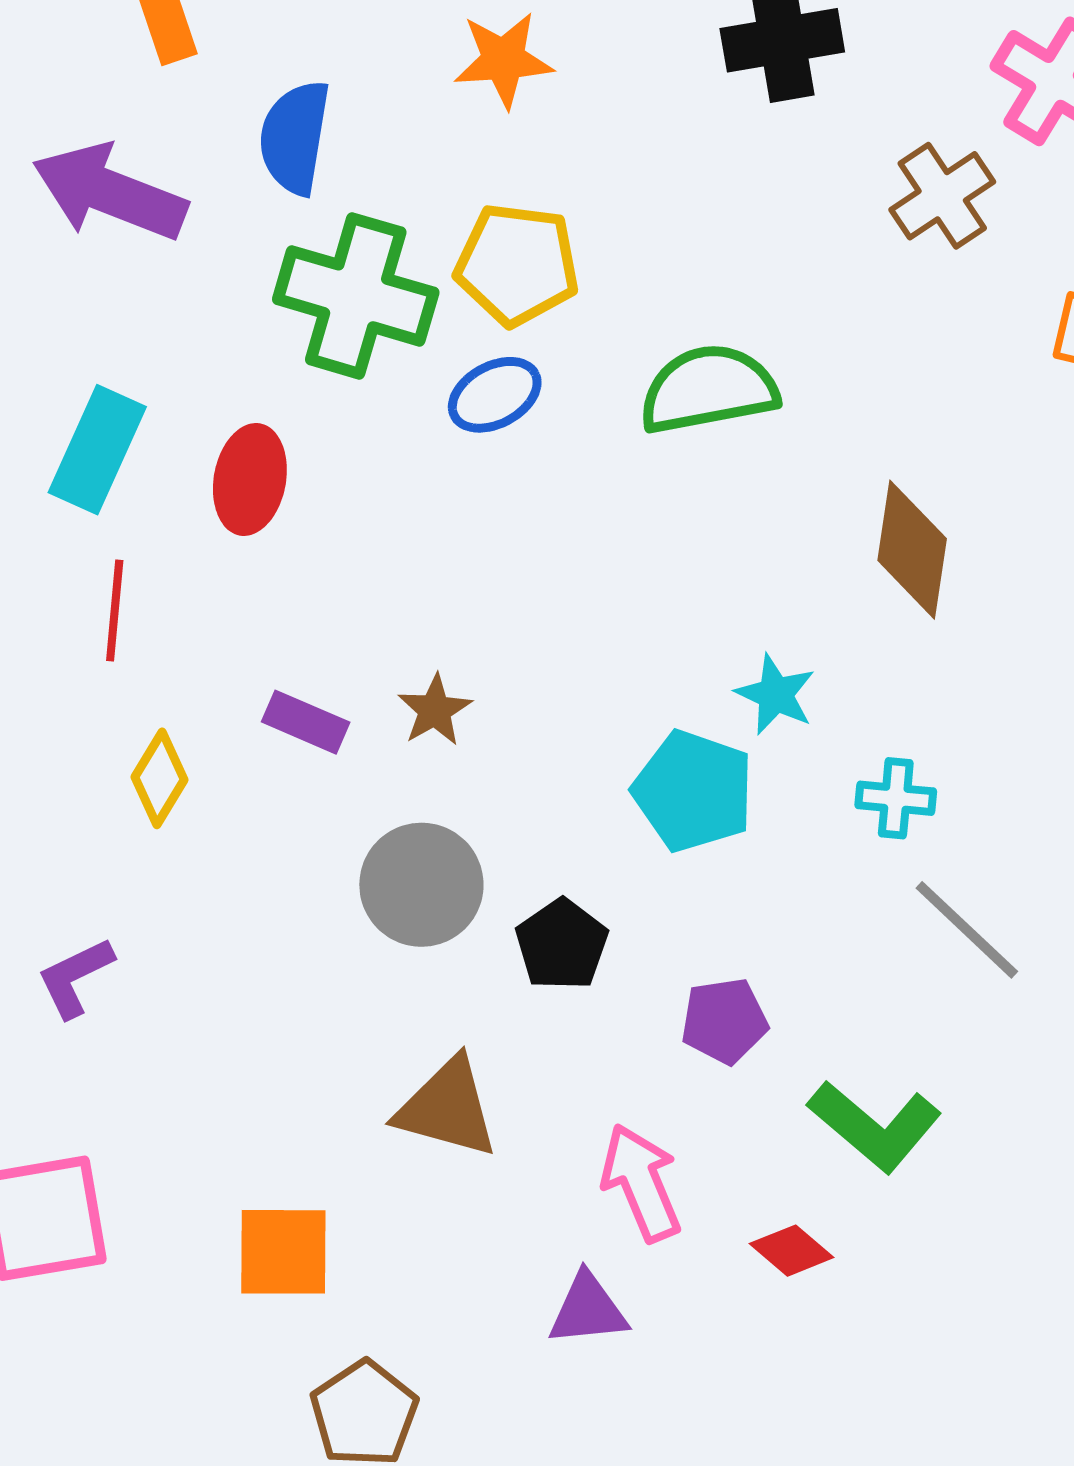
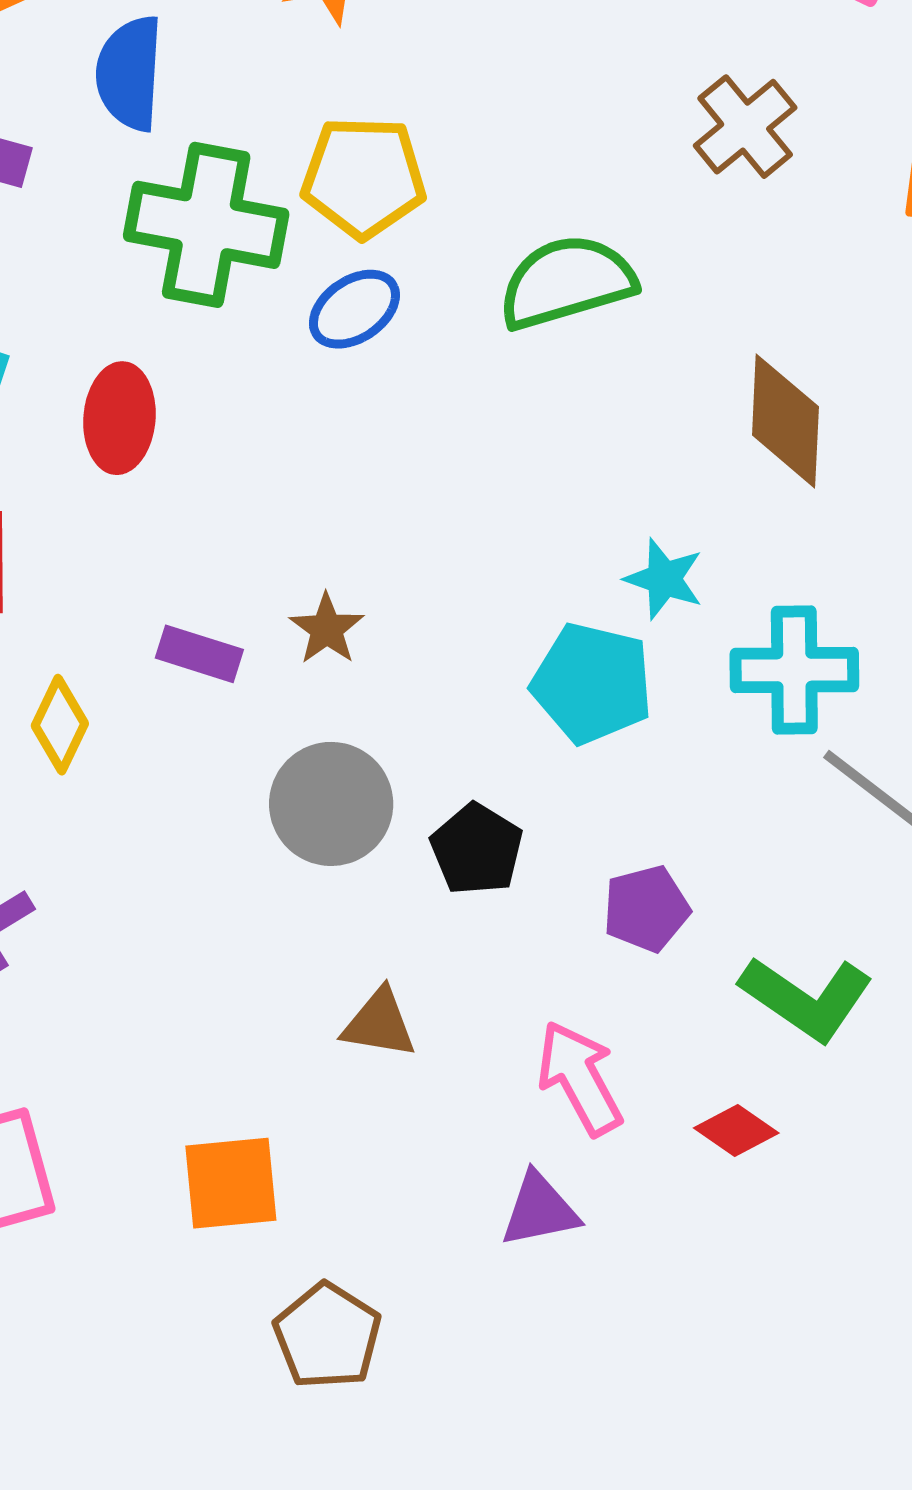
brown cross: (942, 196) -> (745, 127), moved
cyan cross: (896, 798) -> (794, 670), size x1.6
brown triangle: (447, 1108) -> (379, 1023), size x0.7

